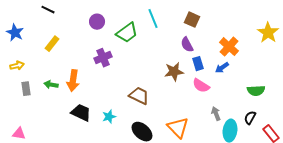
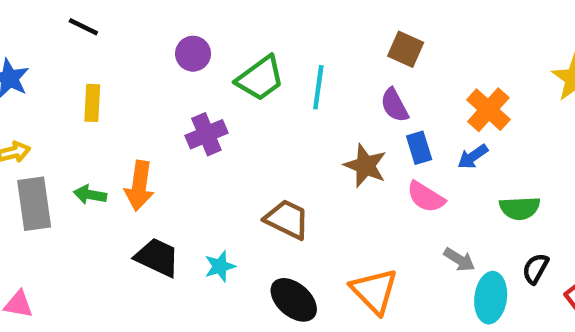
cyan line: (153, 19) -> (318, 87), moved, turned 30
yellow rectangle: (52, 44) -> (92, 103), turned -35
brown star: (174, 72) -> (365, 166), turned 30
gray rectangle: (26, 89) -> (34, 204), size x1.6
green semicircle: (256, 91) -> (520, 208), moved
gray arrow: (216, 114) -> (459, 260), turned 144

